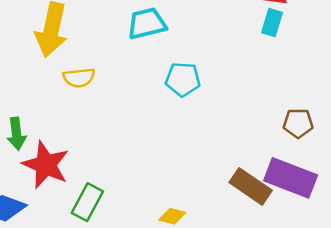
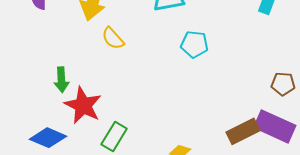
yellow semicircle: (79, 78) -> (113, 38), turned 50
brown rectangle: (251, 186) -> (243, 131), turned -64

